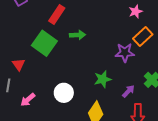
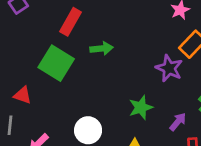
purple star: (125, 53) -> (169, 68), turned 30
red triangle: (19, 64) -> (23, 95), turned -32

